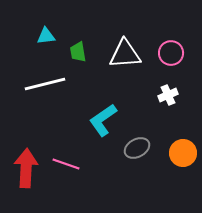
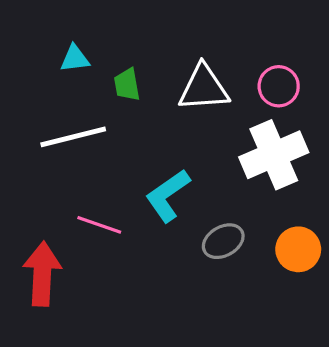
white cross: (168, 95) -> (274, 155), size x2.0
pink line: (66, 164) -> (99, 225), moved

